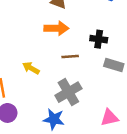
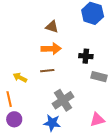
brown line: (70, 56) -> (47, 71), moved
yellow arrow: (31, 68) -> (20, 77), moved

